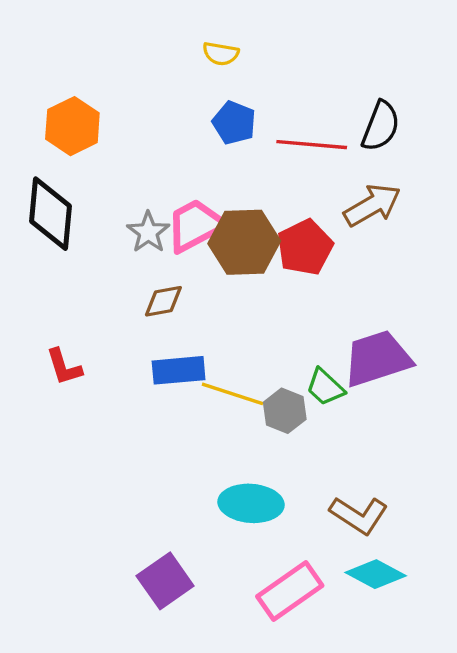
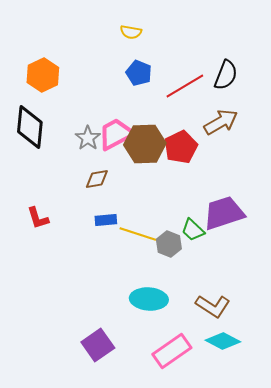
red line: (312, 145) -> (185, 86), turned -36
blue rectangle: (179, 370) -> (106, 220), size x0.7

